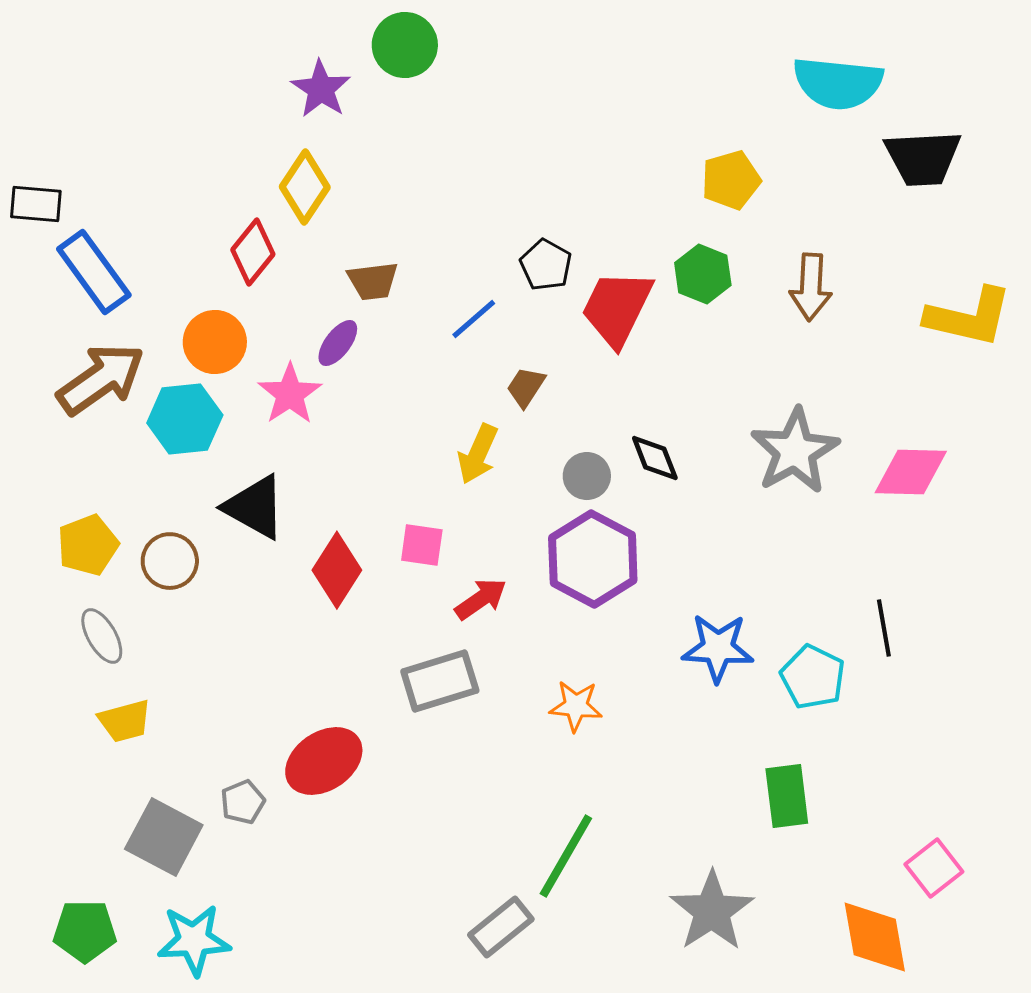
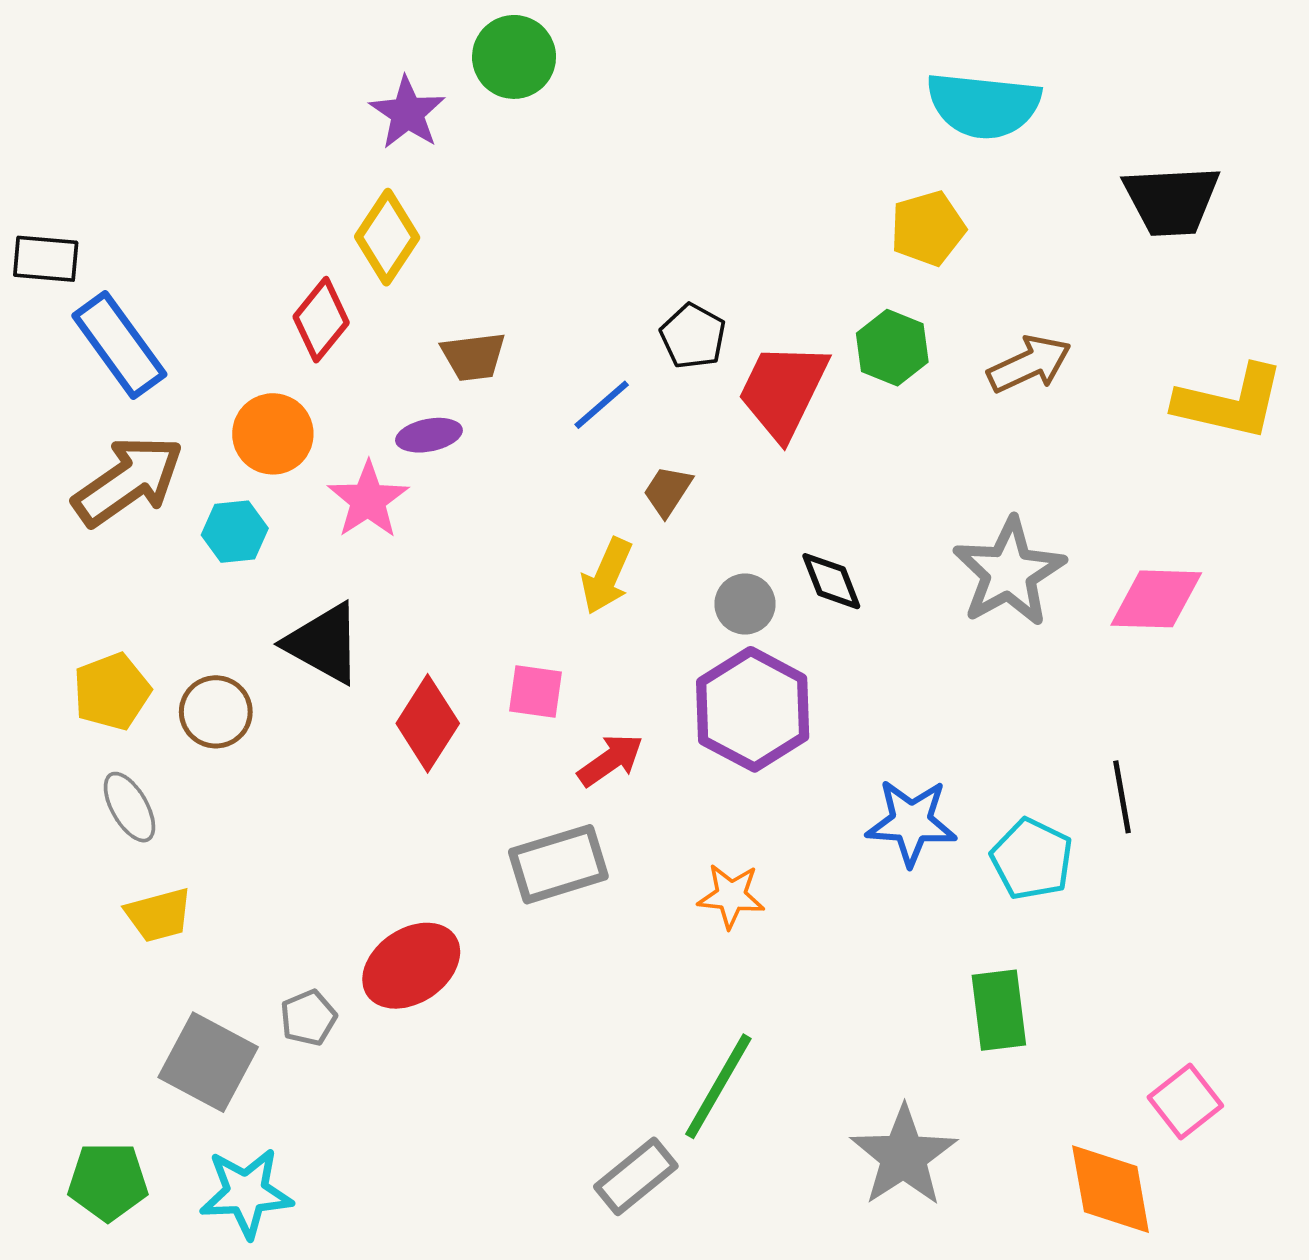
cyan semicircle: (838, 83) -> (984, 105), moved
brown arrow: (811, 287) -> (1029, 364), turned -118
purple ellipse: (338, 343) -> (429, 435), turned 42
cyan hexagon: (185, 419) -> (235, 532), size x0.7

